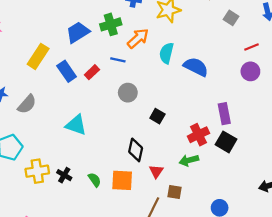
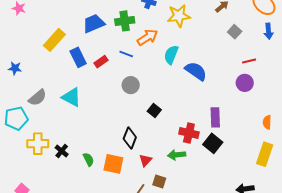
gray semicircle: (27, 104) -> (37, 98), moved
cyan triangle: (76, 125) -> (71, 97), moved
red cross: (199, 135) -> (189, 133), turned 30

